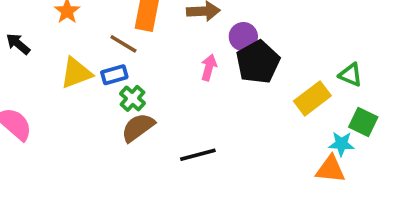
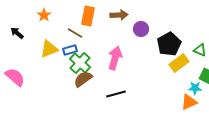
black pentagon: (258, 62) -> (169, 44), moved
pink arrow: (209, 68) -> (115, 58), moved, size x1.6
green cross: (132, 98) -> (80, 63), size x1.5
orange triangle: (331, 169) -> (189, 102), turned -30

